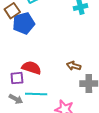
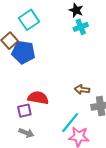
blue pentagon: (24, 23) -> (23, 52), turned 30
cyan line: (36, 94) -> (70, 123), moved, turned -45

